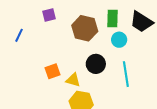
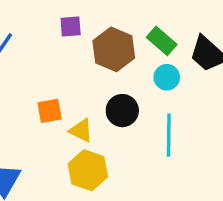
purple square: (49, 15) -> (71, 26), moved
green rectangle: (112, 18) -> (162, 41), turned -60

